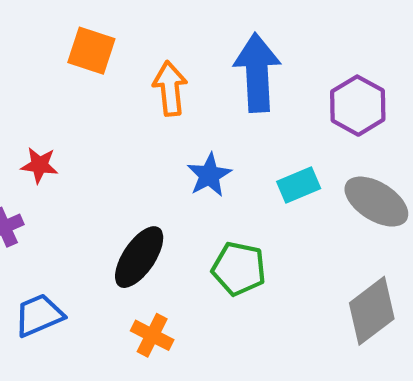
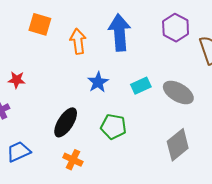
purple hexagon: (358, 106) -> (176, 28), moved

